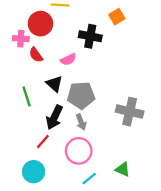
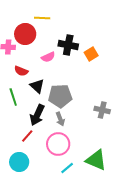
orange square: (117, 17) -> (91, 54), moved
red semicircle: (36, 55) -> (21, 71), moved, turned -32
pink semicircle: (68, 59) -> (48, 57), moved
gray cross: (130, 112) -> (102, 110), size x0.7
green triangle: (123, 169) -> (96, 160), size x1.6

